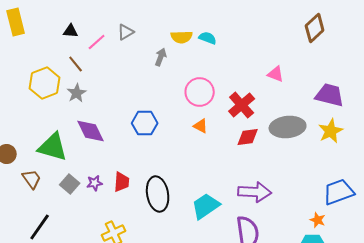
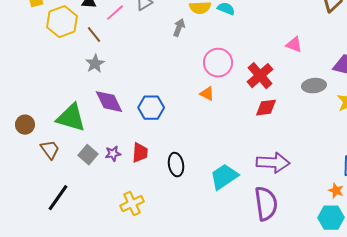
yellow hexagon: (45, 83) -> (62, 22), moved
blue hexagon: (145, 123) -> (151, 108), moved
orange triangle: (201, 126) -> (207, 94), moved
gray ellipse: (288, 127) -> (314, 86), moved, size x0.7
black ellipse: (158, 194) -> (176, 165), size x0.7

